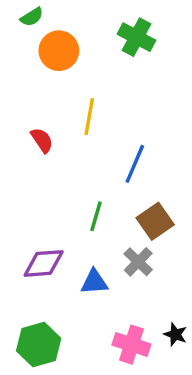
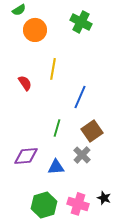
green hexagon: (39, 345) -> (44, 205), moved

